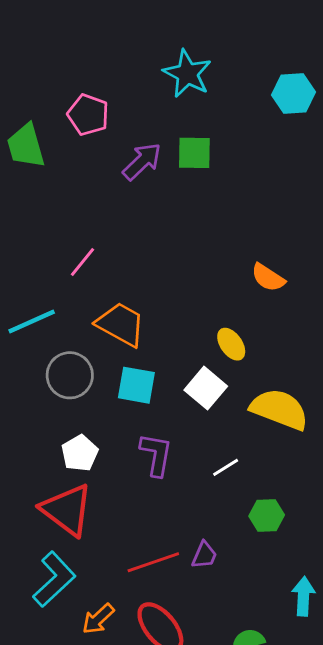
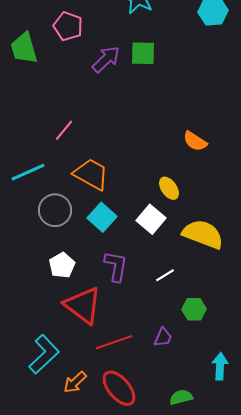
cyan square: (136, 385) -> (102, 217), turned 32
red triangle: (67, 510) -> (83, 305), moved
purple trapezoid: (204, 555) -> (163, 337), moved

